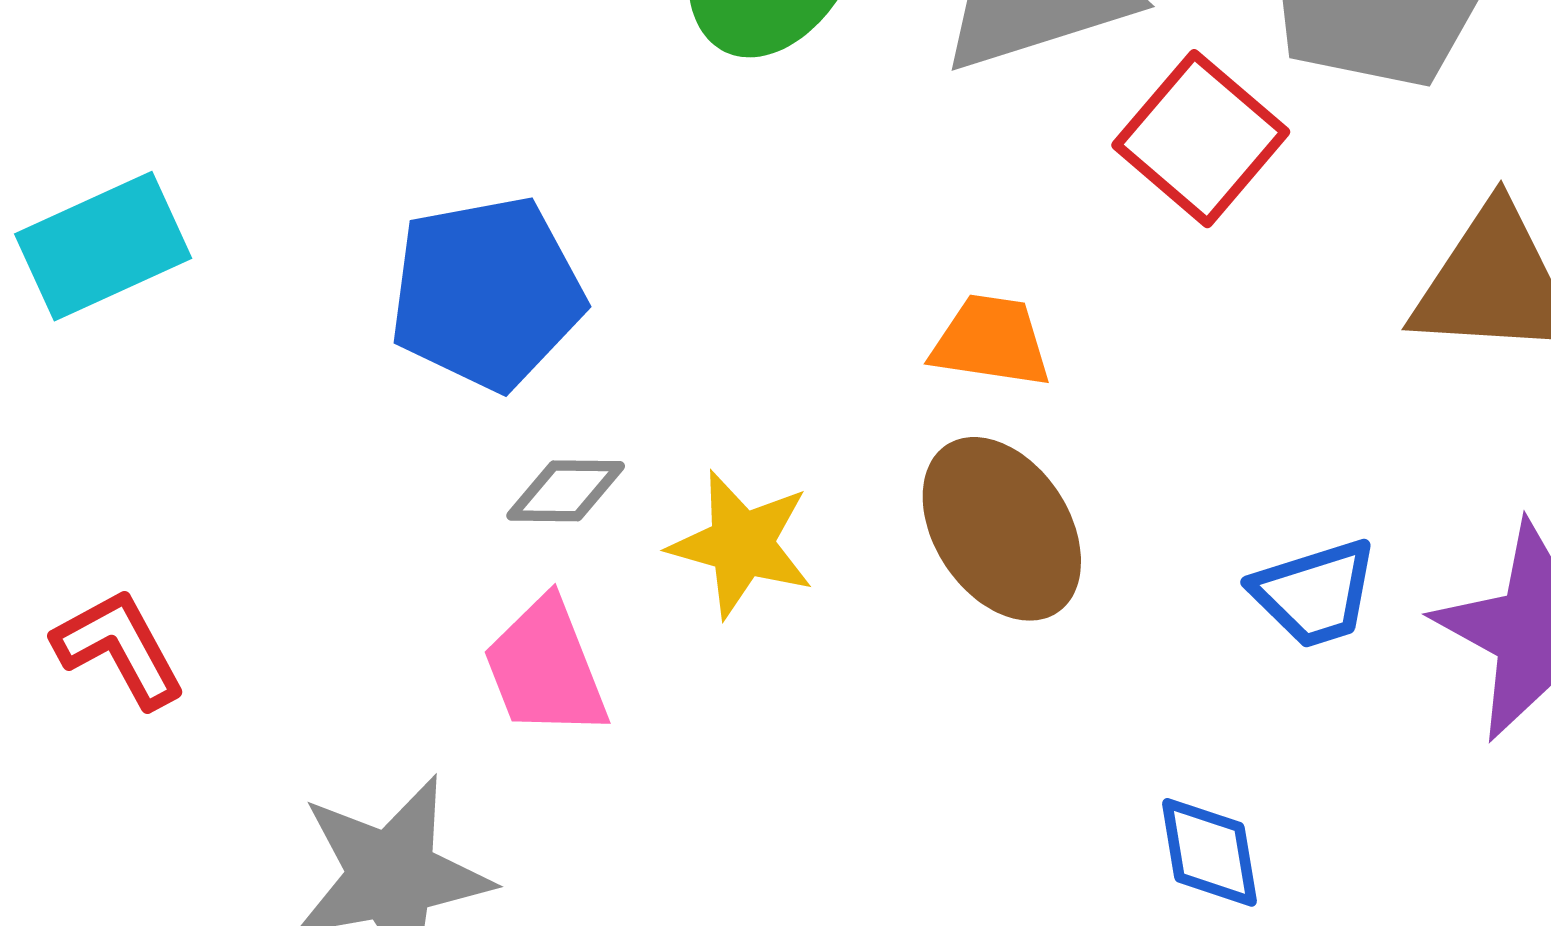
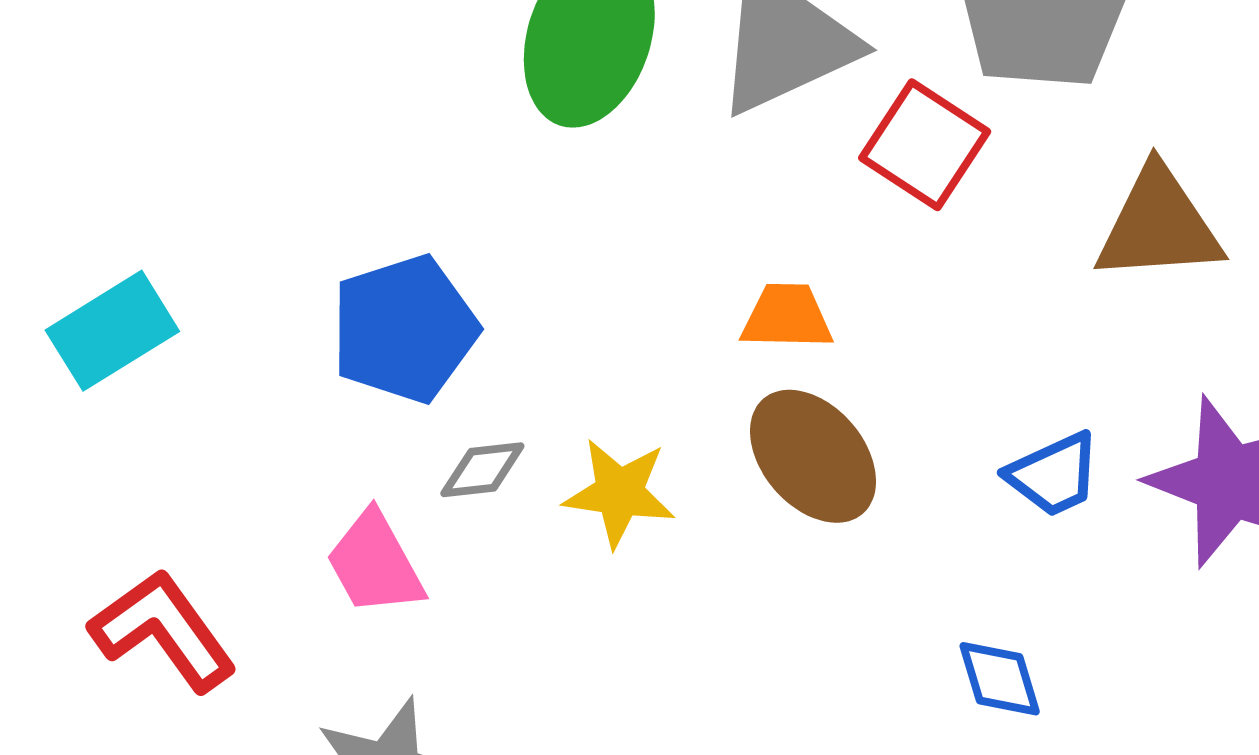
red L-shape: (119, 648) -> (163, 630), size x1.4
pink trapezoid: (546, 668) -> (375, 563), moved

